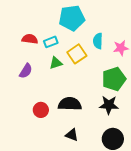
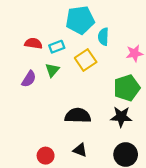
cyan semicircle: (98, 41) -> (103, 37), moved
green triangle: (56, 63) -> (52, 70), moved, turned -32
red circle: (41, 110) -> (46, 156), moved

